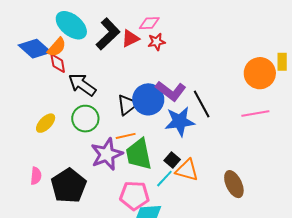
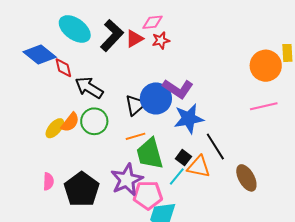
orange semicircle: (57, 47) -> (70, 122), moved
black line: (202, 104) -> (215, 147), moved
purple star: (107, 154) -> (127, 180), moved

